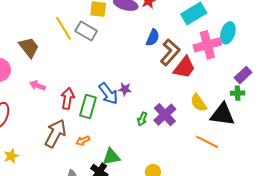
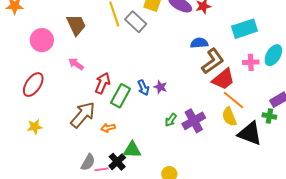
blue semicircle: (153, 38) -> (199, 43), turned -132
pink cross: (207, 45) -> (251, 62), size x0.6
blue arrow: (108, 94) -> (143, 88), size x0.7
orange line: (207, 142) -> (234, 100), moved

